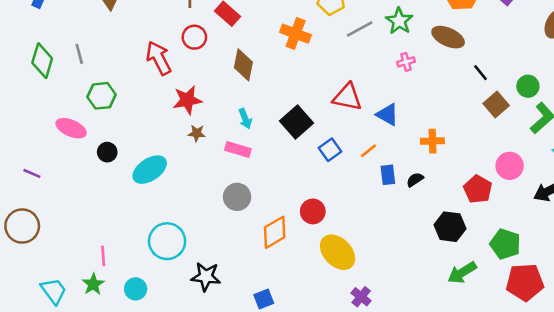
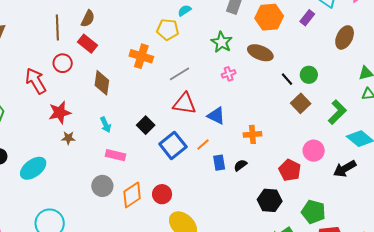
gray line: (360, 29) -> (180, 74), moved
green circle: (528, 86) -> (309, 75), moved
black square: (296, 122) -> (146, 125), size x0.7
pink rectangle: (238, 149) -> (115, 155), moved
blue square: (330, 150) -> (173, 145), size x1.5
orange diamond: (275, 232) -> (132, 195), moved

